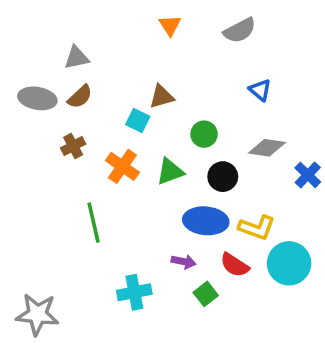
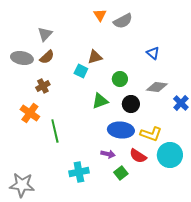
gray semicircle: (240, 30) -> (123, 21), moved
gray triangle: (77, 58) -> (45, 34), turned -35
orange cross: (122, 166) -> (30, 113), moved

